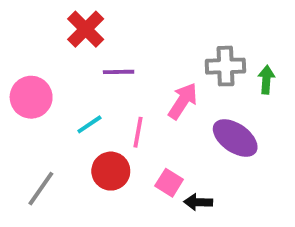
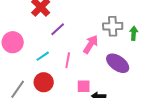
purple line: (119, 72) -> (58, 29), turned -42
red circle: (111, 171) -> (44, 82), moved
pink square: (169, 183) -> (84, 86), turned -32

